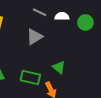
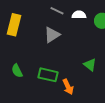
green triangle: (59, 67) -> (90, 65), moved

